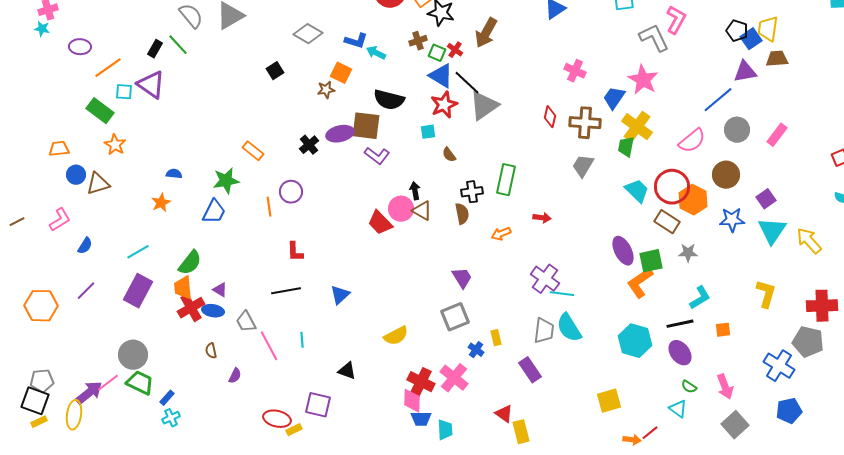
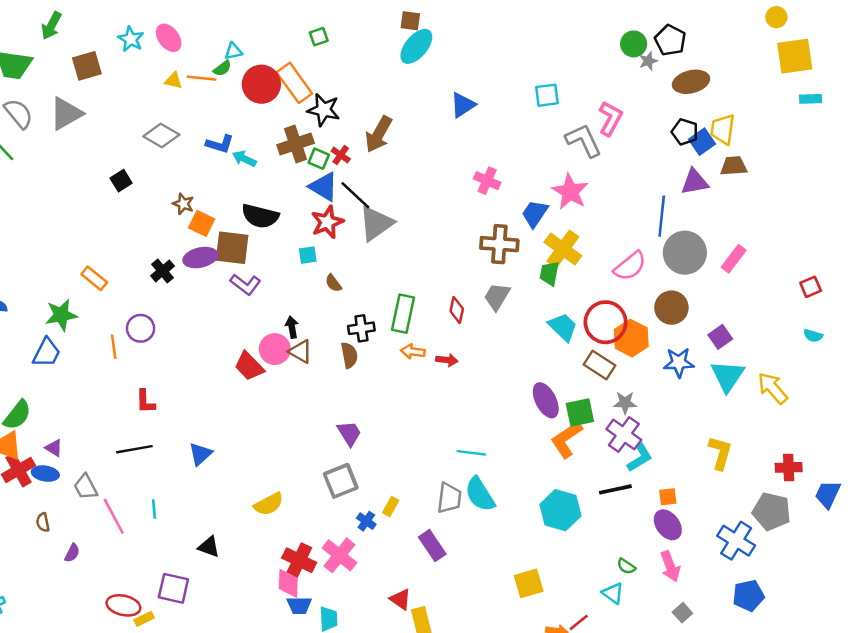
brown cross: (418, 41) -> (296, 144), size x1.6
orange square: (341, 73) -> (202, 223), moved
brown star: (326, 90) -> (183, 204), turned 30
blue line: (718, 100) -> (662, 216), turned -44
red diamond: (550, 117) -> (457, 310), moved
gray circle: (737, 130) -> (685, 253), size x1.4
orange arrow: (501, 234) -> (413, 352), moved, turned 30
purple cross: (545, 279) -> (624, 434), moved
red cross: (822, 306) -> (789, 467), size x0.7
yellow rectangle: (496, 338) -> (391, 507), turned 42
purple ellipse: (680, 353) -> (668, 525), moved
gray square: (735, 425) -> (682, 613), size x0.6

